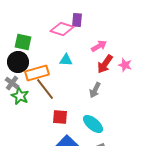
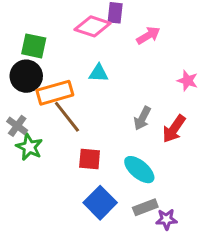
pink arrow: (99, 46) -> (148, 35), moved
red arrow: (105, 64) -> (174, 129), moved
gray cross: (12, 83) -> (17, 126), moved
green star: (20, 96) -> (29, 147), moved

